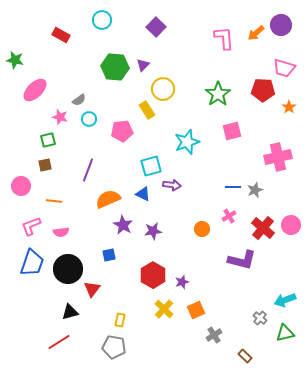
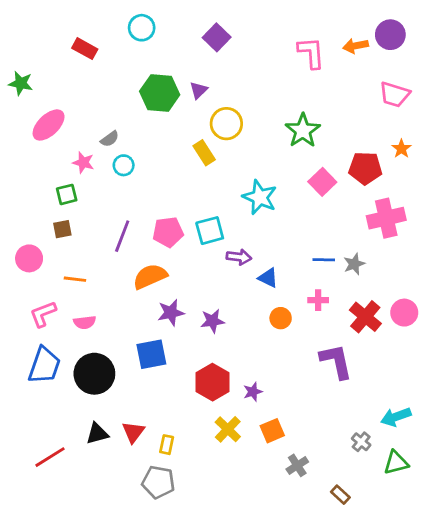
orange arrow: (256, 33) -> (356, 46), turned 30
red pentagon: (263, 90) -> (365, 168), moved
pink pentagon: (122, 131) -> (168, 232), moved
pink square: (232, 131) -> (322, 182), turned -30
cyan star: (187, 142) -> (260, 197), turned -30
blue triangle: (143, 194) -> (268, 278), moved
pink cross: (229, 216) -> (318, 300), turned 32
purple star: (123, 225) -> (171, 313), turned 30
blue square: (109, 255) -> (151, 354), size x1.6
purple L-shape: (242, 260) -> (336, 361), turned -116
red triangle: (92, 289) -> (133, 432), moved
red line: (59, 342) -> (50, 457), moved

